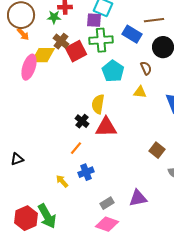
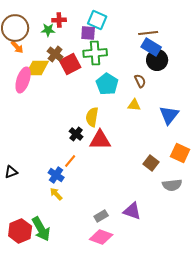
blue rectangle: (132, 34) -> (151, 47), moved
blue cross: (86, 172) -> (56, 175), moved, turned -35
purple triangle: (138, 198) -> (132, 211), turned 30

